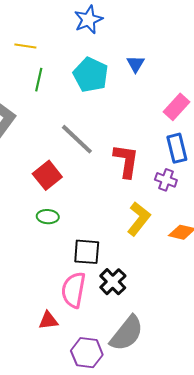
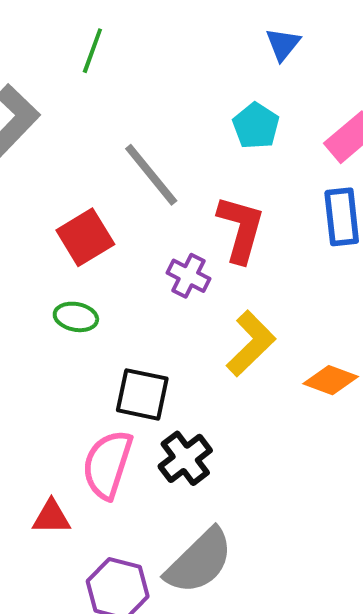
cyan pentagon: (91, 75) -> (256, 126), moved, size x0.7
purple cross: (166, 180) -> (188, 276), moved

